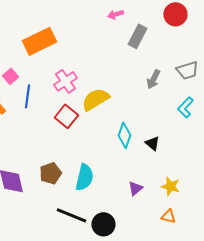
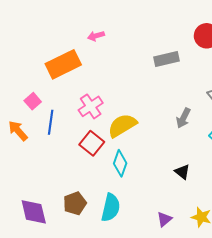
pink arrow: (115, 14) -> (96, 36), moved
gray rectangle: (137, 36) -> (166, 59), turned 50
gray arrow: (153, 79) -> (183, 118), moved
cyan diamond: (124, 135) -> (120, 163), moved

